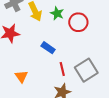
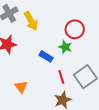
green star: (57, 13) -> (65, 47), moved

